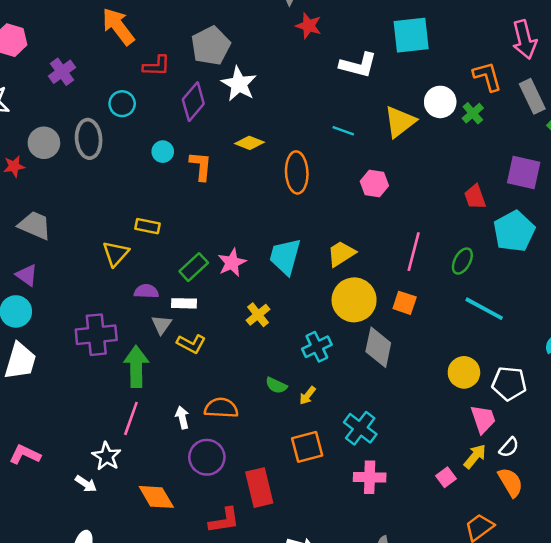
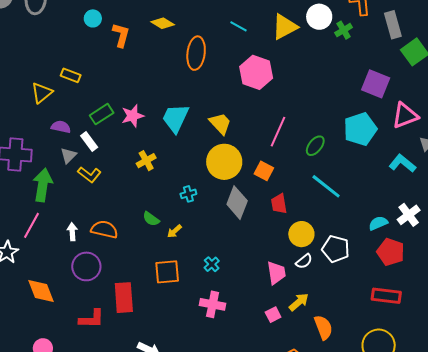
pink hexagon: (374, 183) -> (256, 72), size x1.5
red trapezoid: (475, 197) -> (279, 204), moved
yellow trapezoid: (341, 254) -> (220, 124), turned 70
white rectangle: (184, 303) -> (89, 141), turned 42
cyan cross: (317, 347) -> (188, 194), size x0.7
pink trapezoid: (483, 419) -> (276, 273), moved
cyan cross: (360, 428) -> (212, 264), size x0.6
white semicircle: (509, 447) -> (304, 261), moved

